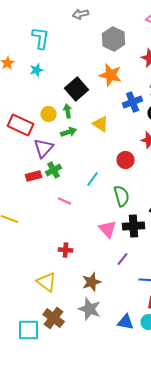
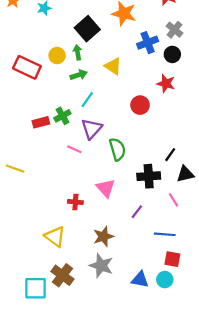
purple triangle: (44, 148) -> (92, 129), moved
cyan line: (93, 179) -> (87, 100), moved
green semicircle: (122, 196) -> (117, 149), moved
pink triangle: (108, 229) -> (106, 188), moved

